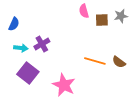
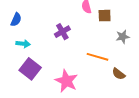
gray star: (121, 16) -> (123, 37), moved
purple cross: (42, 44) -> (62, 32), moved
brown semicircle: (119, 62) -> (119, 74), moved

